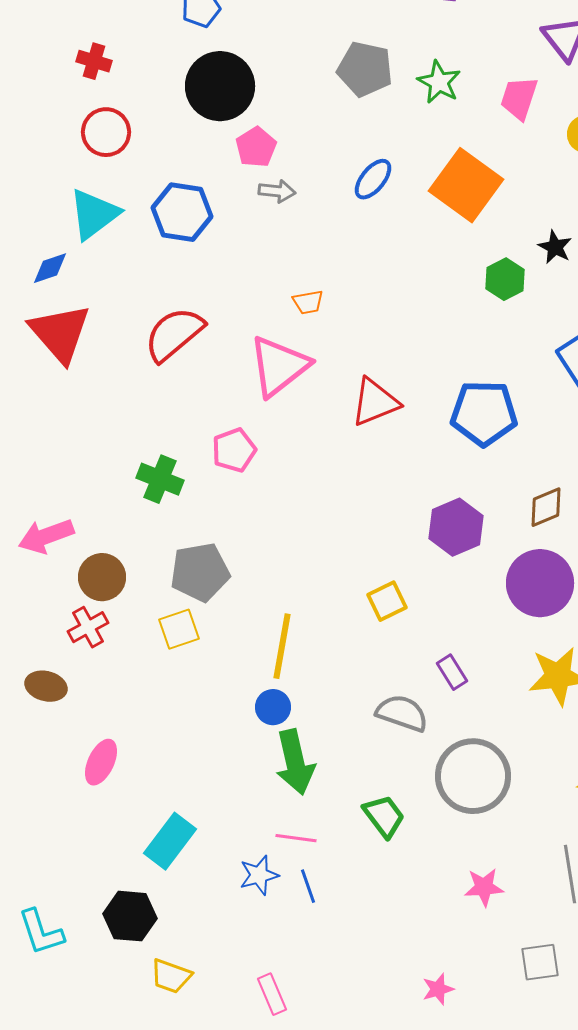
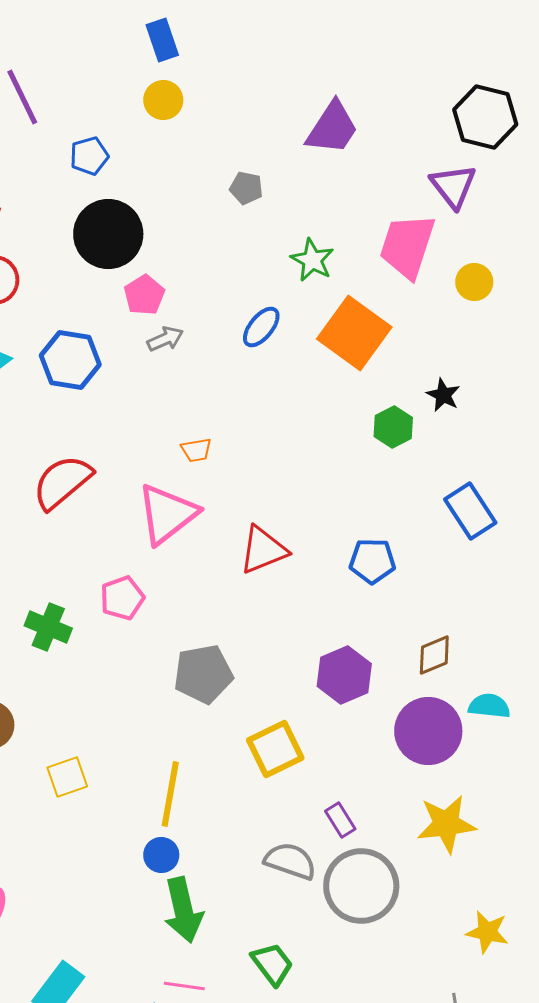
gray pentagon: (365, 69) -> (246, 188), moved, size x0.6
green star: (439, 82) -> (312, 260), moved
pink trapezoid: (519, 98) -> (407, 246), size x1.5
gray arrow: (277, 191) -> (165, 339), turned -30
blue pentagon: (484, 413) -> (372, 561), size x0.7
gray pentagon: (200, 572) -> (203, 674), moved
yellow square: (387, 601) -> (275, 749), size x1.4
gray circle: (473, 776) -> (361, 886), moved

